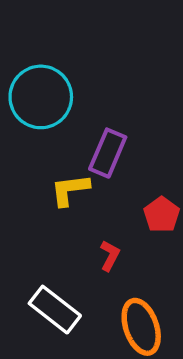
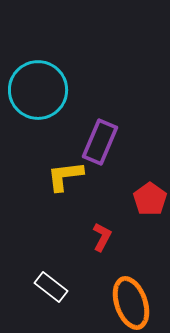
white rectangle: (55, 310) -> (51, 287), size x0.7

